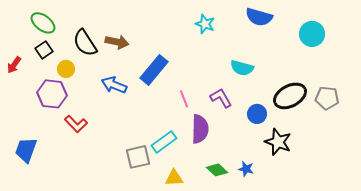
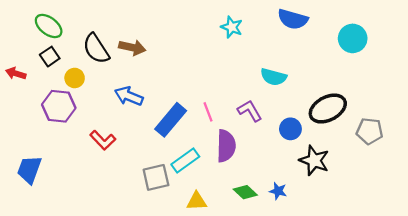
red arrow: (14, 65) -> (16, 73), turned 72
blue rectangle: (154, 70) -> (171, 120), moved
gray pentagon: (327, 98) -> (370, 131), moved
red L-shape: (76, 124) -> (103, 140), moved

